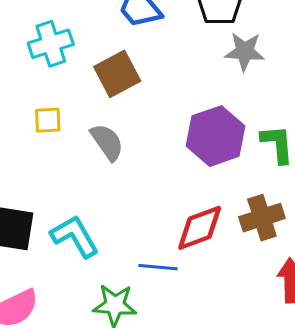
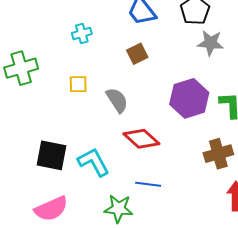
cyan cross: (51, 44) -> (82, 33), size x0.7
brown square: (117, 74) -> (137, 54), moved, size x0.7
red diamond: (200, 228) -> (141, 139), moved, turned 60

